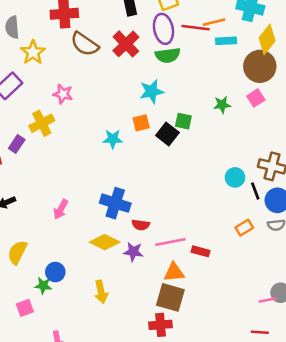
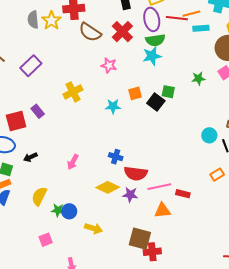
yellow star: (33, 52) -> (51, 21), moved
cyan star: (152, 91) -> (152, 56), moved
pink star: (63, 94) -> (109, 65), moved
yellow cross: (42, 123) -> (73, 92), moved
purple rectangle: (17, 144) -> (38, 111), turned -72
blue cross: (115, 203) -> (116, 157), size x0.6
red semicircle: (141, 225) -> (136, 173), size x1.6
green star: (43, 286) -> (58, 210), moved
yellow arrow: (101, 292) -> (93, 228), moved, turned -60
brown square: (170, 297) -> (140, 239), moved

